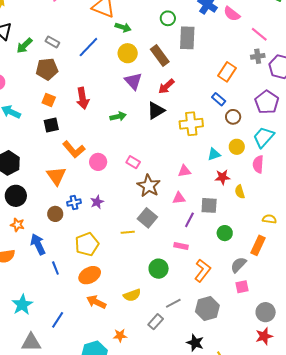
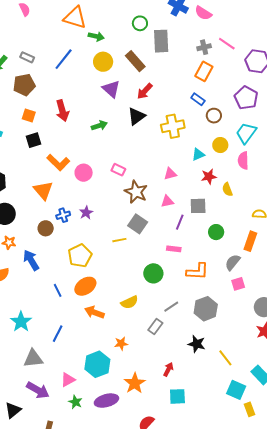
pink line: (259, 34) -> (227, 44), moved
gray cross: (258, 56) -> (204, 47), moved
blue line: (55, 268) -> (58, 290), moved
orange L-shape: (203, 271) -> (197, 271), turned 60

